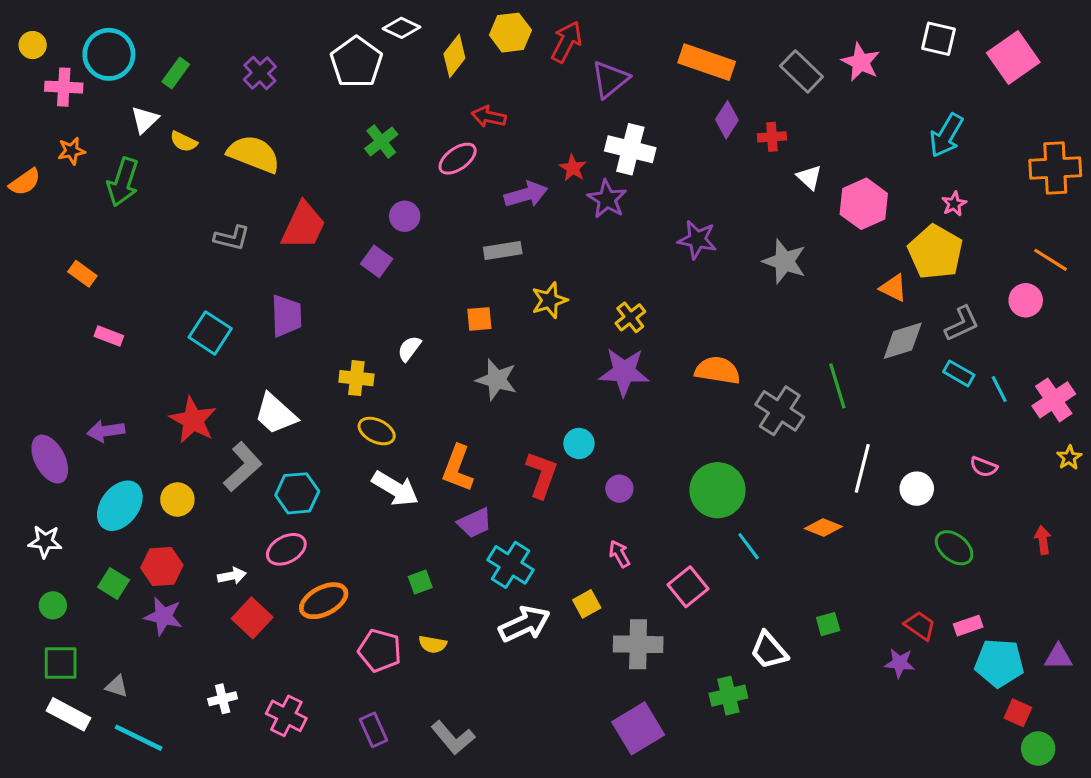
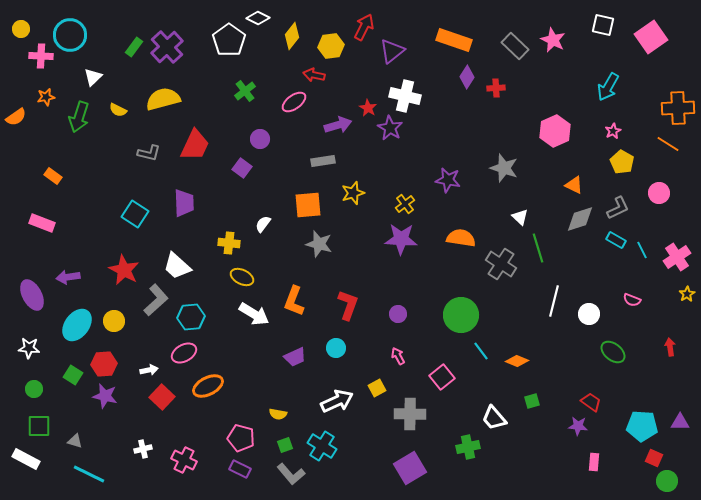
yellow hexagon: (510, 33) -> (331, 46), moved
green rectangle: (176, 73) -> (134, 47), moved
purple cross: (260, 73) -> (167, 47), size x1.5
yellow semicircle: (184, 142) -> (118, 110), moved
yellow semicircle: (254, 154) -> (163, 99), turned -36
white triangle: (809, 177) -> (520, 217), moved
purple star: (697, 240) -> (448, 180), moved
yellow pentagon: (935, 252) -> (622, 162), moved, size x0.7
orange line: (1051, 260) -> (668, 144), moved
orange square: (479, 319) -> (308, 205), size x1.6
pink rectangle: (109, 336) -> (42, 223), moved, size x1.4
cyan circle: (579, 443) -> (336, 348), moved
purple trapezoid: (475, 523) -> (295, 357), moved
orange diamond: (823, 528) -> (517, 361), moved
cyan cross: (510, 565) -> (322, 446), moved
green square: (420, 582) -> (285, 445), moved
pink rectangle: (968, 626) -> (594, 462), moved, turned -66
pink pentagon: (380, 650) -> (241, 438), moved
white rectangle: (68, 714) -> (26, 459), moved
purple rectangle: (374, 730) -> (240, 469), turned -40

